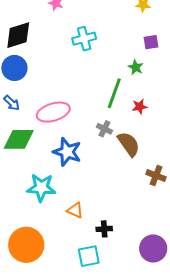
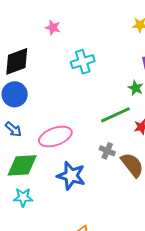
green line: (114, 93) -> (115, 115), turned 48
cyan star: (41, 188) -> (23, 197), moved, size x0.7

